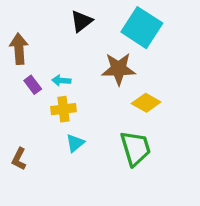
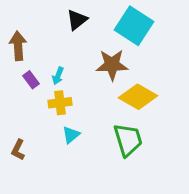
cyan arrow: (61, 81) -> (58, 76), turned -72
yellow diamond: (146, 103) -> (138, 97), size x1.4

